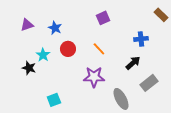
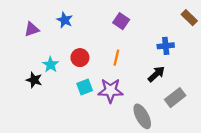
purple square: (103, 18) -> (121, 21), turned -32
blue star: (55, 28) -> (65, 20), moved
orange line: (99, 49) -> (116, 58), turned 56
cyan square: (54, 100) -> (85, 87), moved

